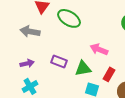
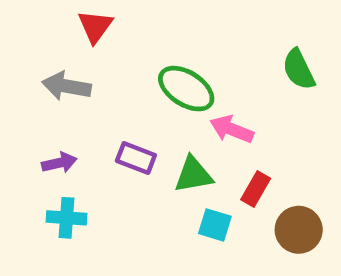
green ellipse: (69, 18) -> (186, 89), moved
cyan cross: (30, 86) -> (67, 218), turned 35

